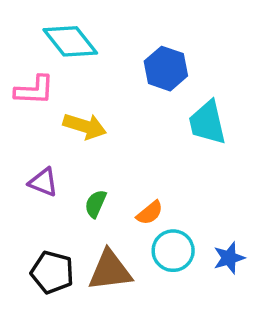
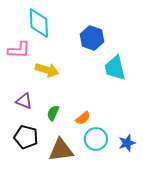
cyan diamond: (70, 41) -> (39, 23), turned 36
black pentagon: (52, 272) -> (26, 137), moved

